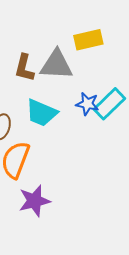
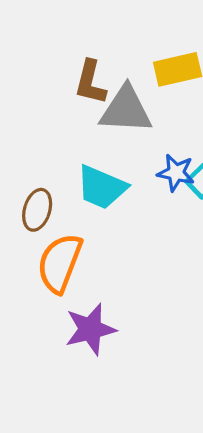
brown L-shape: (24, 68) -> (90, 82), moved

